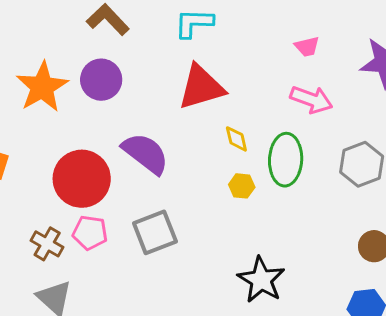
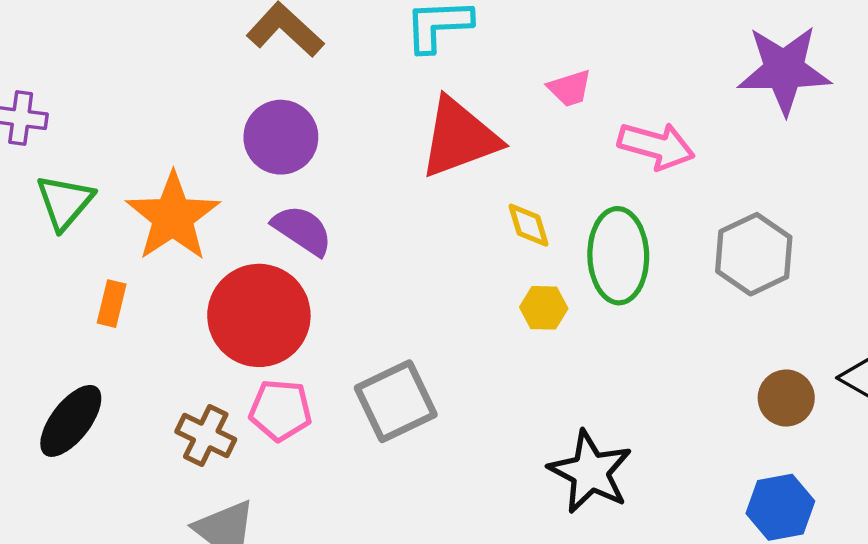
pink trapezoid: (307, 47) -> (570, 88), moved
orange star: (42, 87) -> (173, 217), moved
purple semicircle: (146, 153) -> (302, 230), moved, size x0.7

